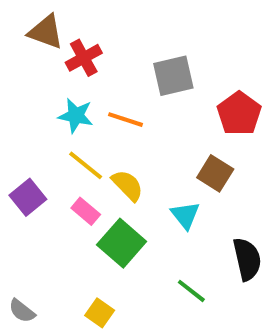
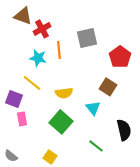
orange line: (126, 120) -> (59, 50), moved, turned 66
yellow line: (86, 165) -> (32, 83), moved
yellow semicircle: (128, 185) -> (64, 93), turned 126
purple square: (28, 197) -> (14, 99), turned -30
pink rectangle: (86, 211) -> (22, 119), moved, turned 40

